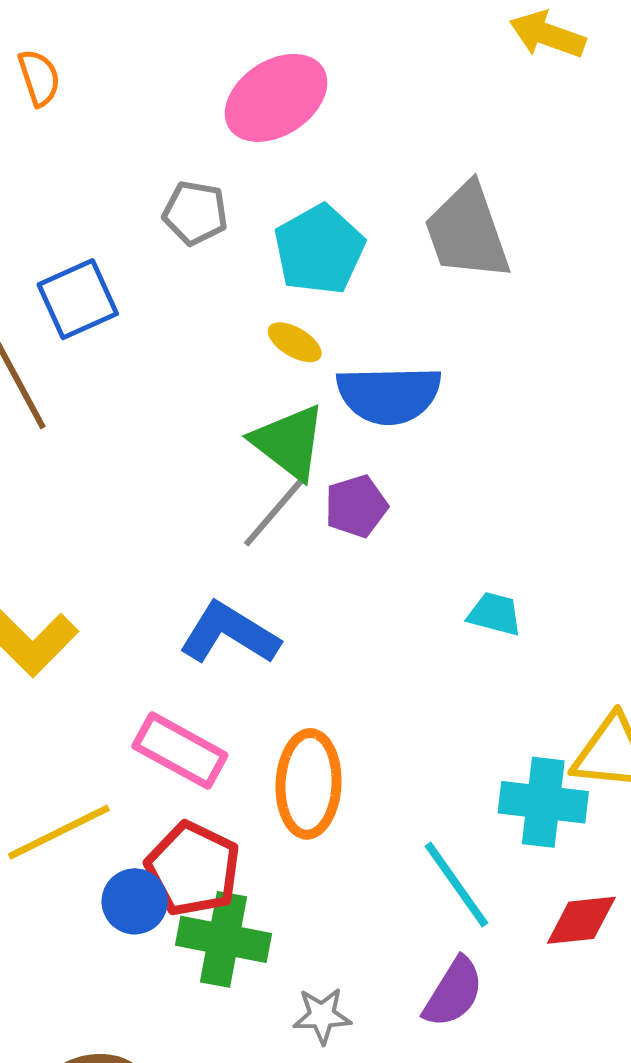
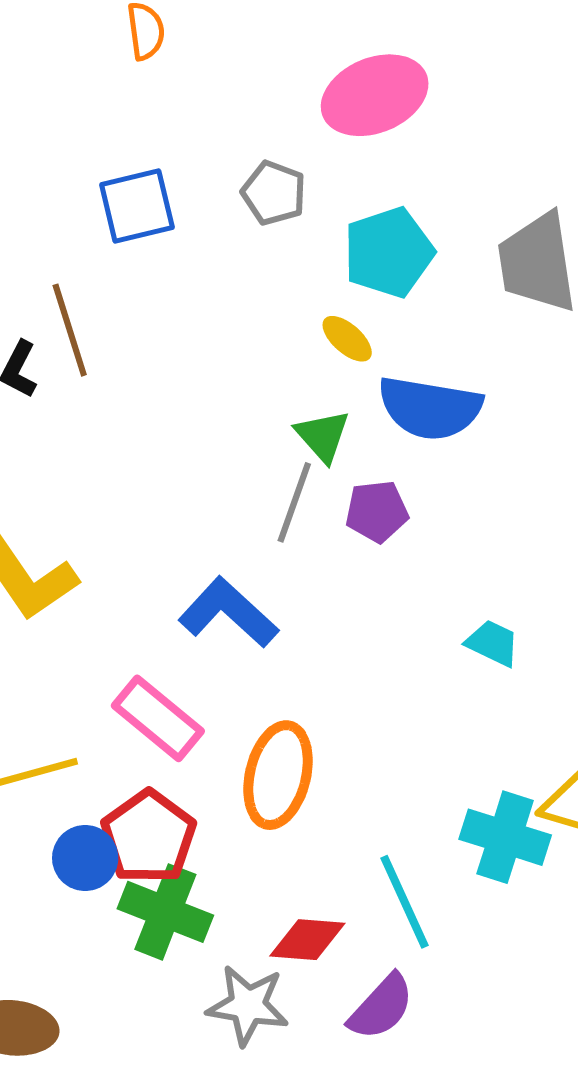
blue square: (78, 299) -> (137, 206), moved
green triangle: (289, 442) -> (323, 436), size x0.7
gray line: (273, 513) -> (294, 502), turned -32
red diamond: (581, 920) -> (307, 940), moved
gray star: (322, 1016) -> (248, 1005), size x1.4

